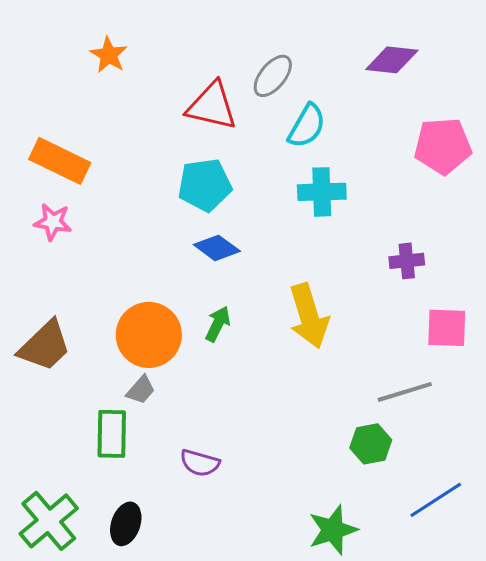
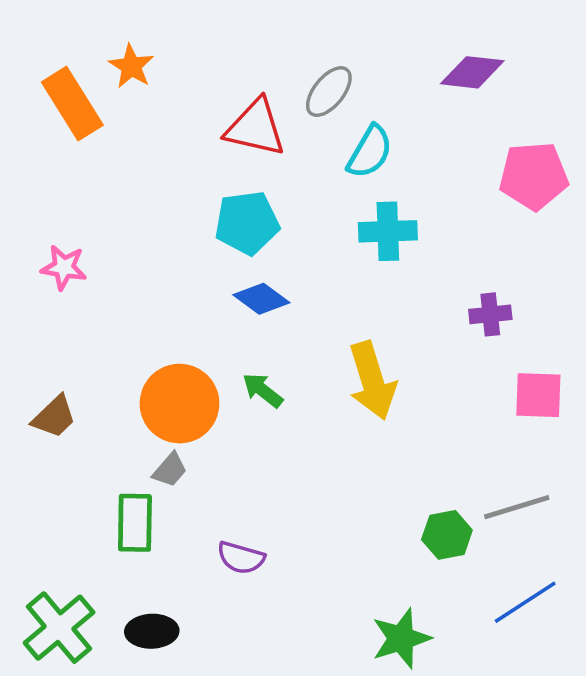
orange rectangle: (60, 161) -> (72, 104), moved, turned 32
green arrow: (218, 324) -> (263, 390), turned -78
brown trapezoid: (45, 346) -> (54, 417), size x0.7
gray line: (405, 392) -> (517, 507), moved
black ellipse: (126, 524) -> (152, 631), turned 69

